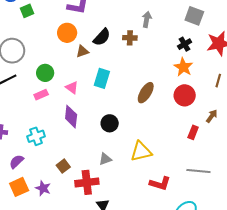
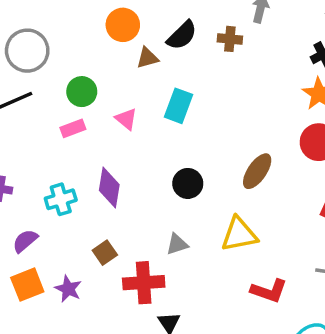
brown ellipse: (146, 93) -> (257, 171), moved
purple diamond: (71, 117) -> (109, 187), moved

